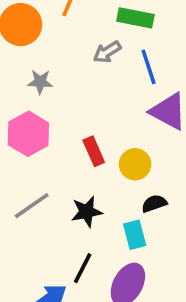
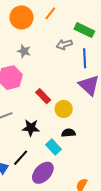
red rectangle: (94, 151) -> (43, 96), turned -35
cyan rectangle: (135, 235) -> (53, 147), turned -42

